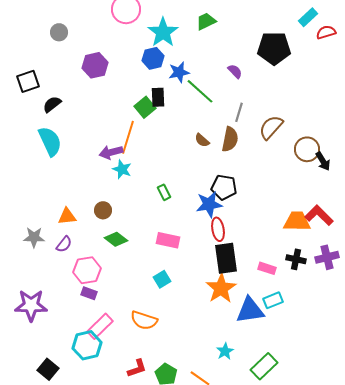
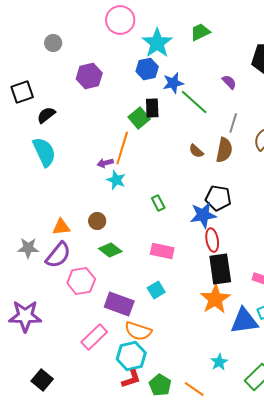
purple arrow: (111, 152) -> (105, 163), size x0.7
purple semicircle: (64, 244) -> (58, 255), size x1.6
purple rectangle: (89, 293) -> (119, 304), moved, size x1.8
cyan hexagon: (87, 345) -> (131, 356), moved

